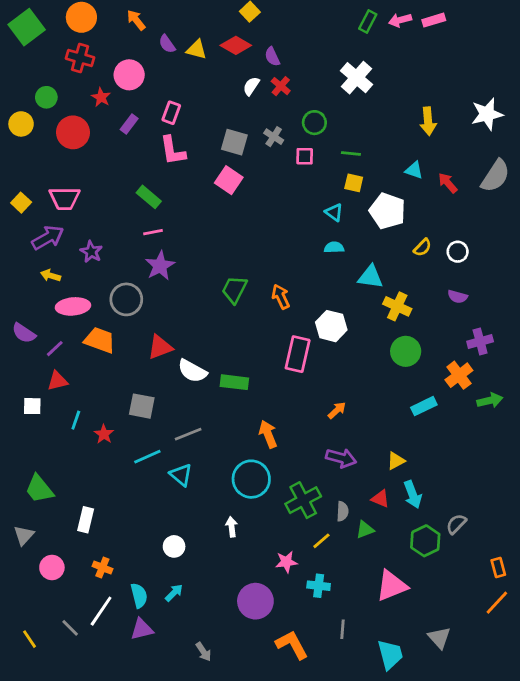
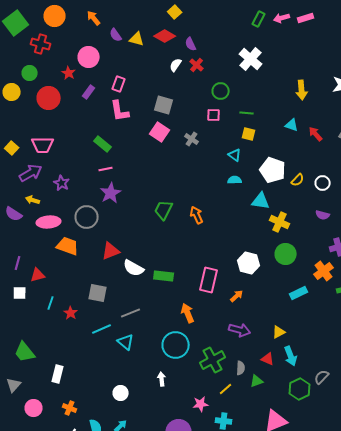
red cross: (80, 58) -> (41, 44), moved
gray cross: (274, 137) -> (192, 139), moved
white pentagon: (387, 211) -> (273, 170), moved
white hexagon: (331, 326) -> (249, 263), moved
purple semicircle: (24, 333) -> (14, 214), moved
purple line: (55, 349) -> (18, 263), moved, turned -32
pink rectangle: (298, 354) -> (209, 280), moved

